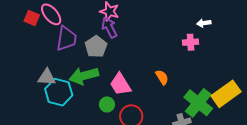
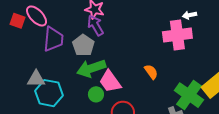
pink cross: (191, 42) -> (177, 35), size x1.8
green arrow: (84, 76) -> (91, 68), moved
green circle: (107, 104) -> (96, 94), moved

